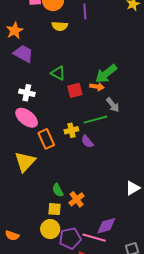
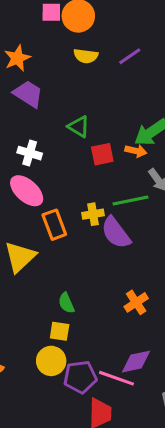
purple line: (85, 11) -> (130, 56), moved, turned 56
purple semicircle: (87, 141) -> (116, 233), size x1.6
orange cross: (77, 199) -> (136, 302), moved

